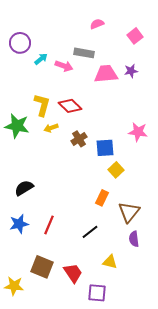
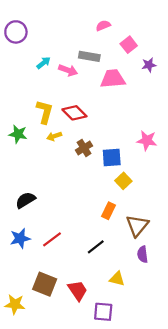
pink square: (135, 36) -> (129, 45), moved
purple circle: (20, 43) -> (16, 32), moved
purple star: (131, 71) -> (149, 65), moved
green star: (17, 126) -> (18, 134), size x0.7
red line: (49, 225) -> (52, 239), turned 30

